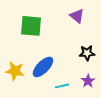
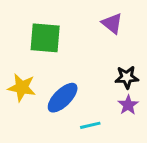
yellow star: (15, 71) -> (22, 87), moved
purple star: (88, 81) -> (128, 105), moved

